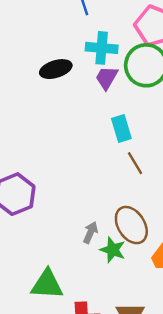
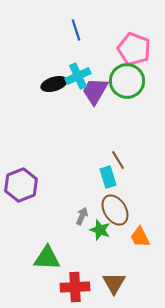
cyan cross: (102, 48) -> (78, 76), moved, turned -30
purple trapezoid: (107, 78) -> (95, 91), size x1.4
cyan rectangle: (121, 128) -> (108, 177), moved

